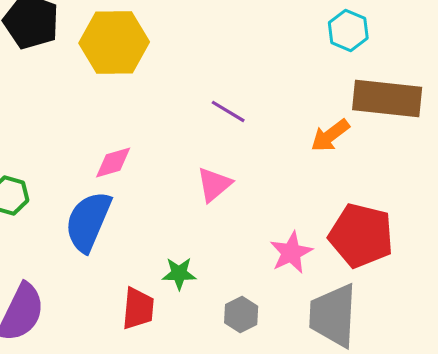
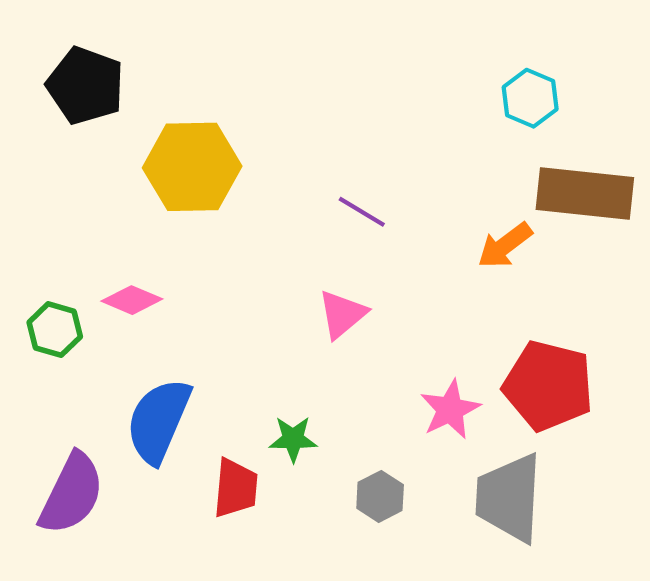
yellow hexagon: (114, 42) -> (192, 167), moved
pink diamond: (113, 162) -> (132, 300), moved, turned 39
blue semicircle: (88, 221) -> (158, 421), moved

